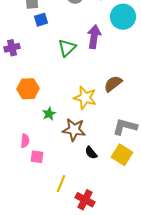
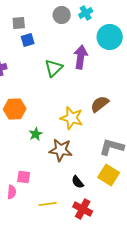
pink semicircle: (25, 141) -> (12, 192), moved
black semicircle: (91, 153) -> (78, 182), moved
yellow line: (61, 184) -> (48, 204), turned 60
red cross: (85, 200) -> (83, 209), moved

